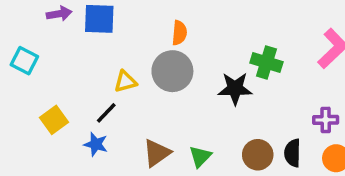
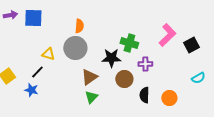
yellow triangle: (125, 82) -> (48, 54), turned 32
purple cross: (326, 120) -> (145, 64), moved
brown triangle: (157, 153) -> (89, 77), moved
brown circle: (258, 155) -> (124, 79), moved

